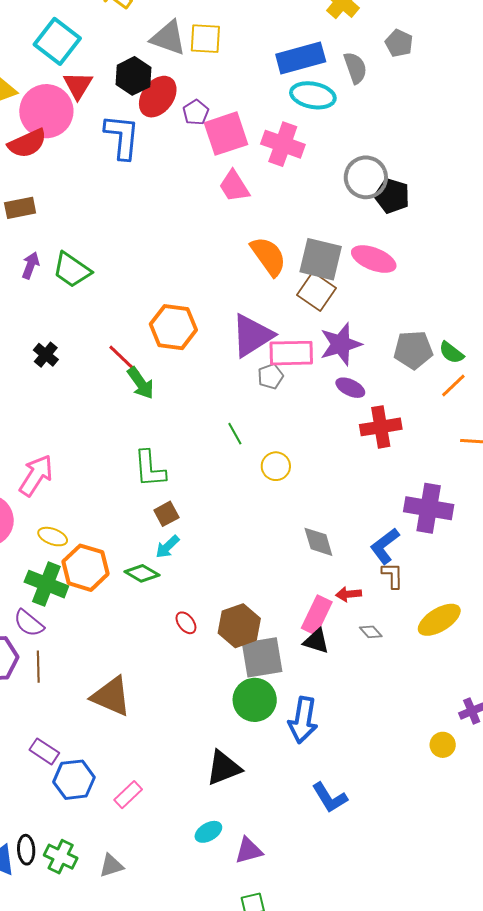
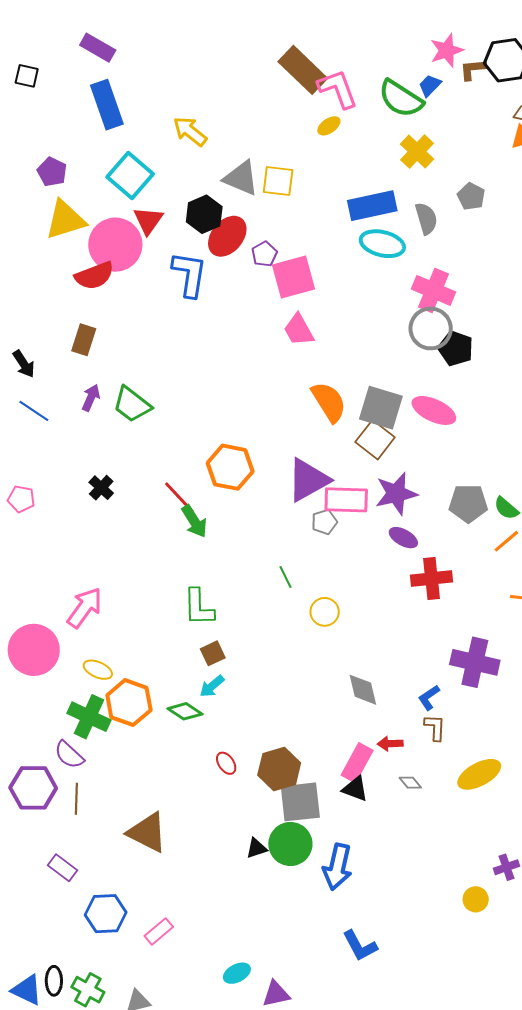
pink cross: (283, 144) -> (433, 290), moved
brown rectangle: (20, 208) -> (84, 340), turned -64
blue L-shape: (385, 546) -> (429, 698), size x0.7
purple rectangle: (44, 751) -> (63, 868), moved
black triangle: (224, 768) -> (256, 848), moved, size x0.6

